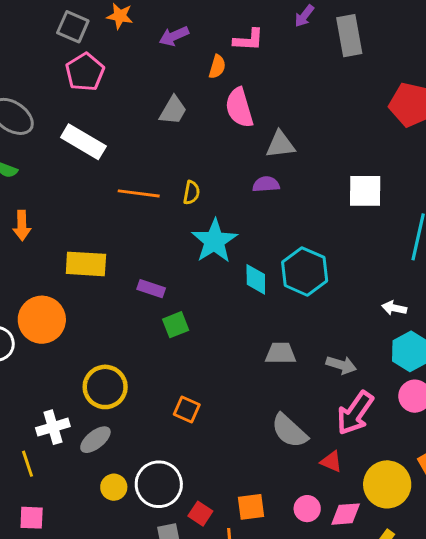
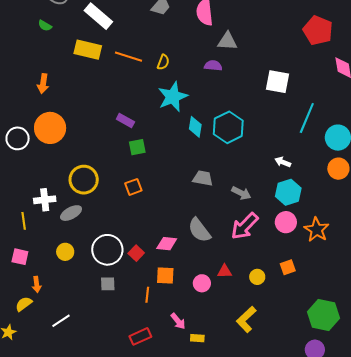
orange arrow: (22, 226) -> (43, 84), moved
yellow rectangle: (86, 264) -> (88, 50), moved
orange square: (187, 409) -> (133, 187), moved, turned 36
red triangle: (331, 462) -> (224, 271), moved, turned -35
yellow circle: (387, 484) -> (257, 277), size x0.5
yellow circle: (114, 487) -> (65, 252), moved
red square: (200, 514) -> (136, 253), moved
pink diamond: (346, 514) -> (167, 244), moved

